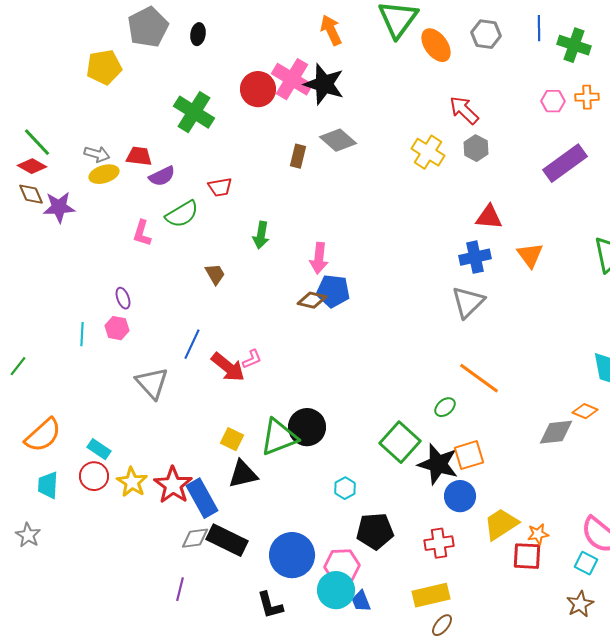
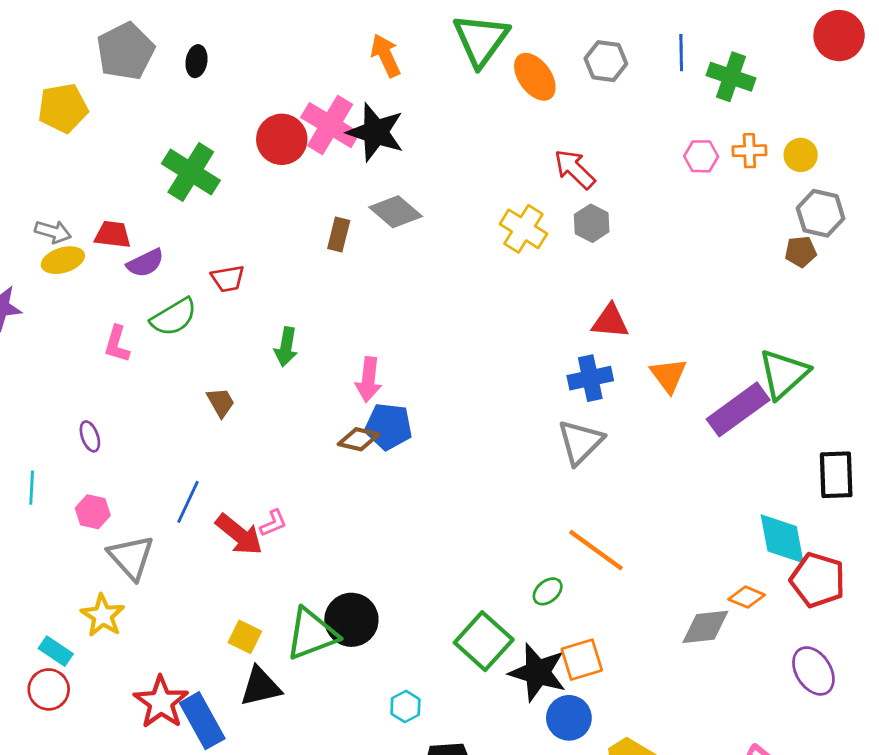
purple rectangle: (565, 163) -> (738, 409), moved
pink hexagon: (117, 328) -> (93, 512), moved
yellow star: (132, 482) -> (103, 616), moved

